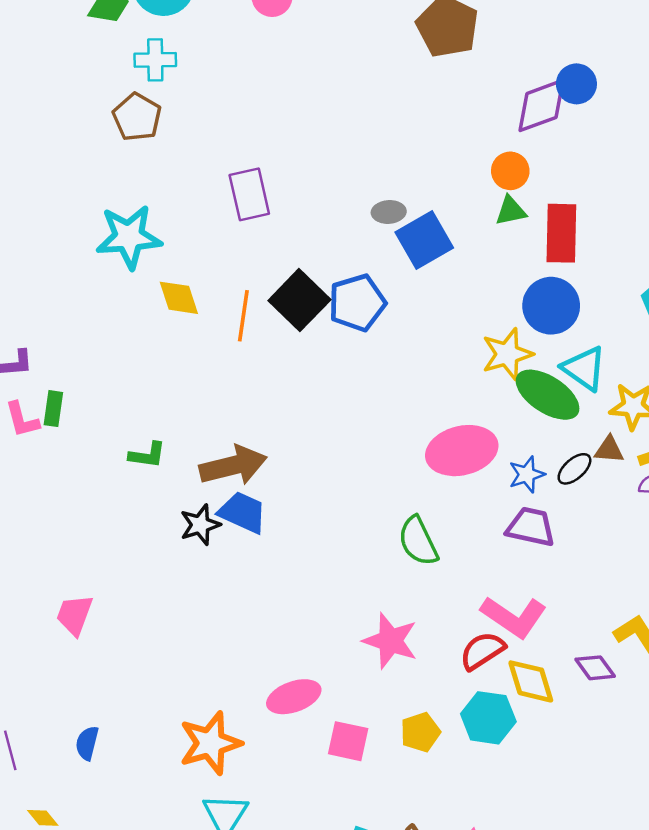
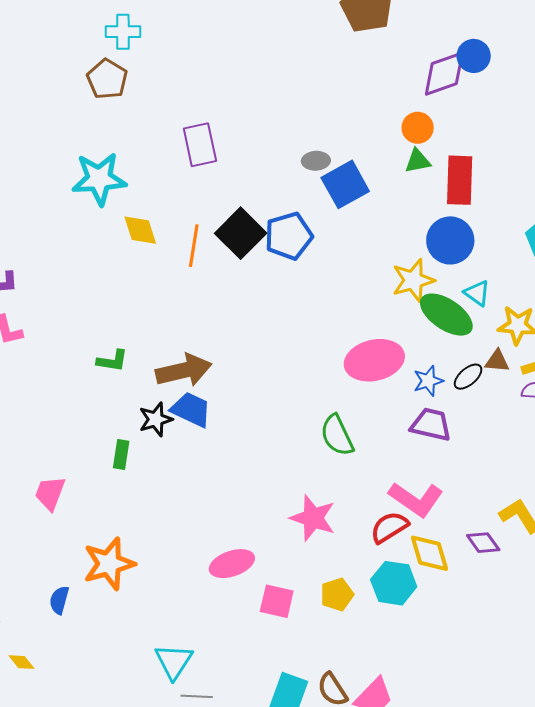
cyan triangle: (584, 368) -> (477, 293), size x0.7
green rectangle: (53, 409) -> (121, 454), moved
orange star: (210, 743) -> (109, 564), moved

